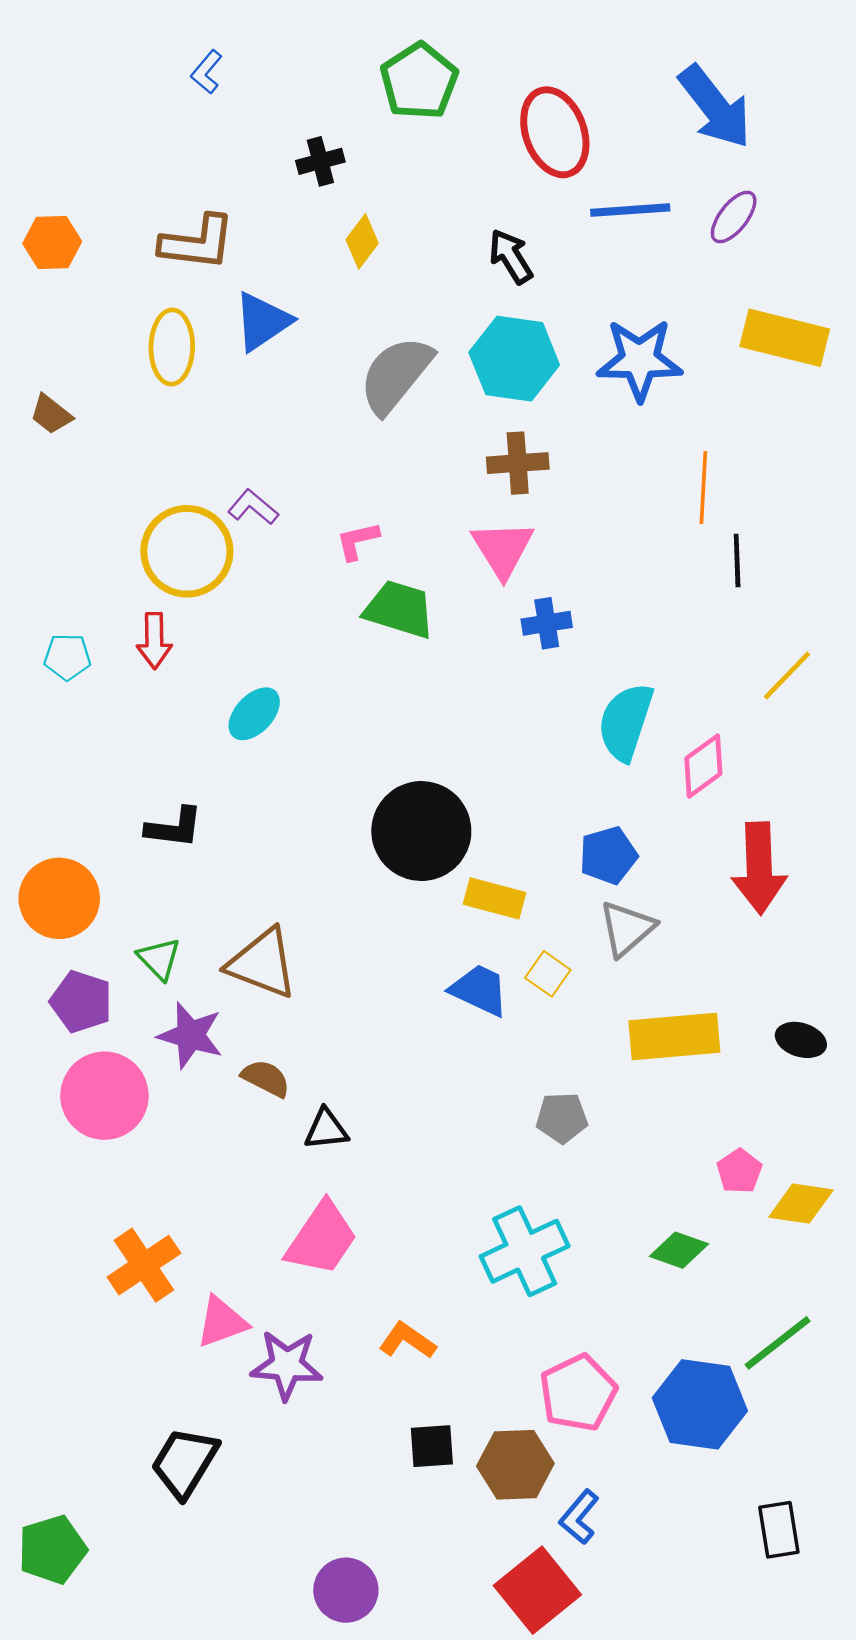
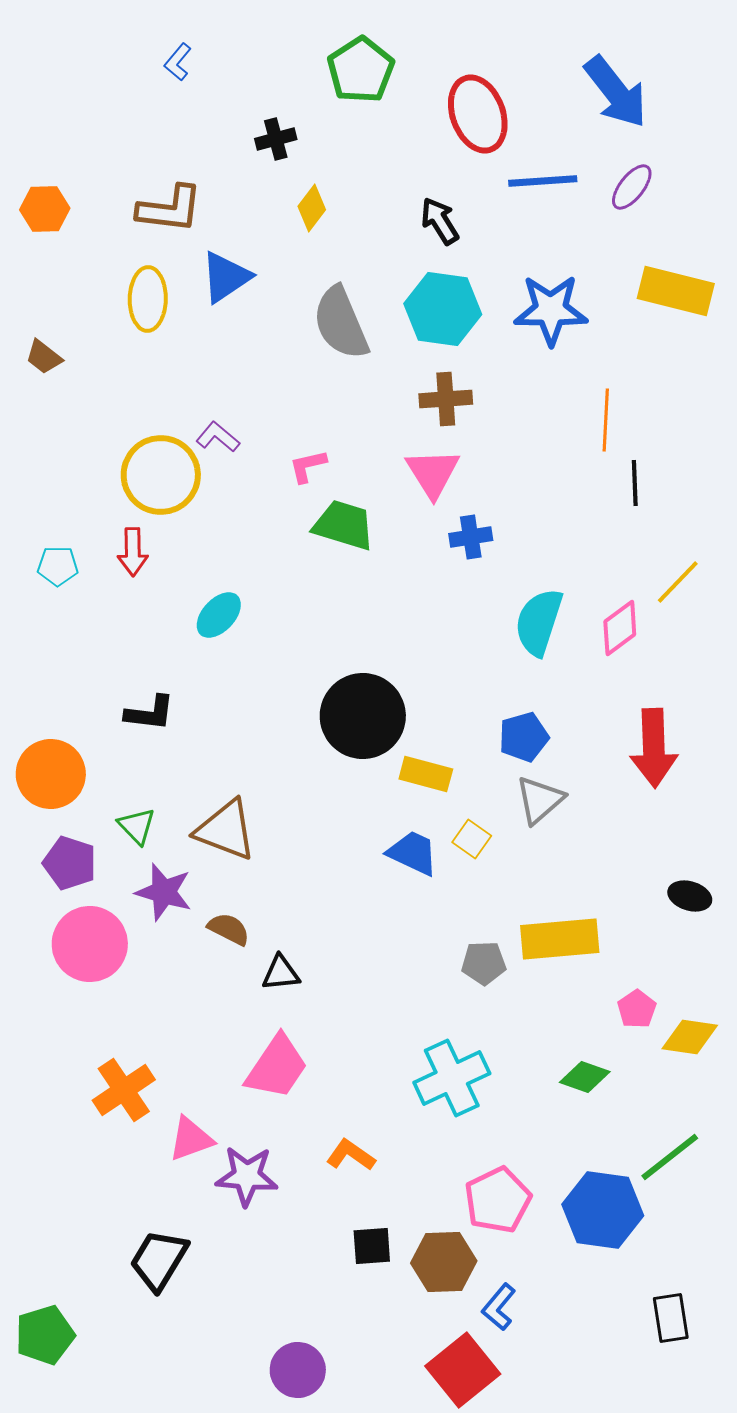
gray semicircle: (396, 375) -> (341, 323), turned -62
pink diamond: (703, 766) -> (620, 628), moved
yellow rectangle: (674, 1036) -> (560, 939), moved

